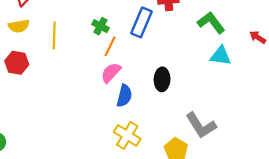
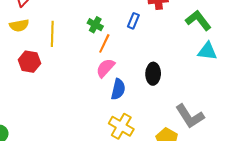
blue rectangle: (141, 22) -> (133, 21), size x0.6
red hexagon: (17, 63) -> (29, 62), moved

